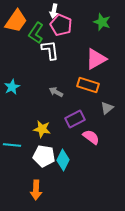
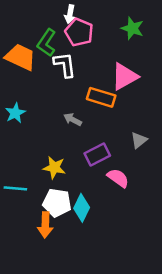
orange trapezoid: (16, 21) -> (21, 57), moved, turned -100
orange rectangle: (88, 85) -> (101, 97), moved
orange arrow: (36, 190) -> (45, 225), moved

